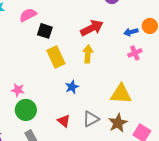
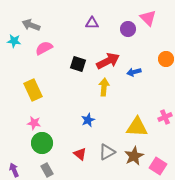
black square: (45, 31) -> (78, 64), moved
blue arrow: (131, 32) -> (134, 72), moved
pink cross: (135, 53) -> (165, 117), moved
yellow rectangle: (56, 57) -> (33, 90), moved

